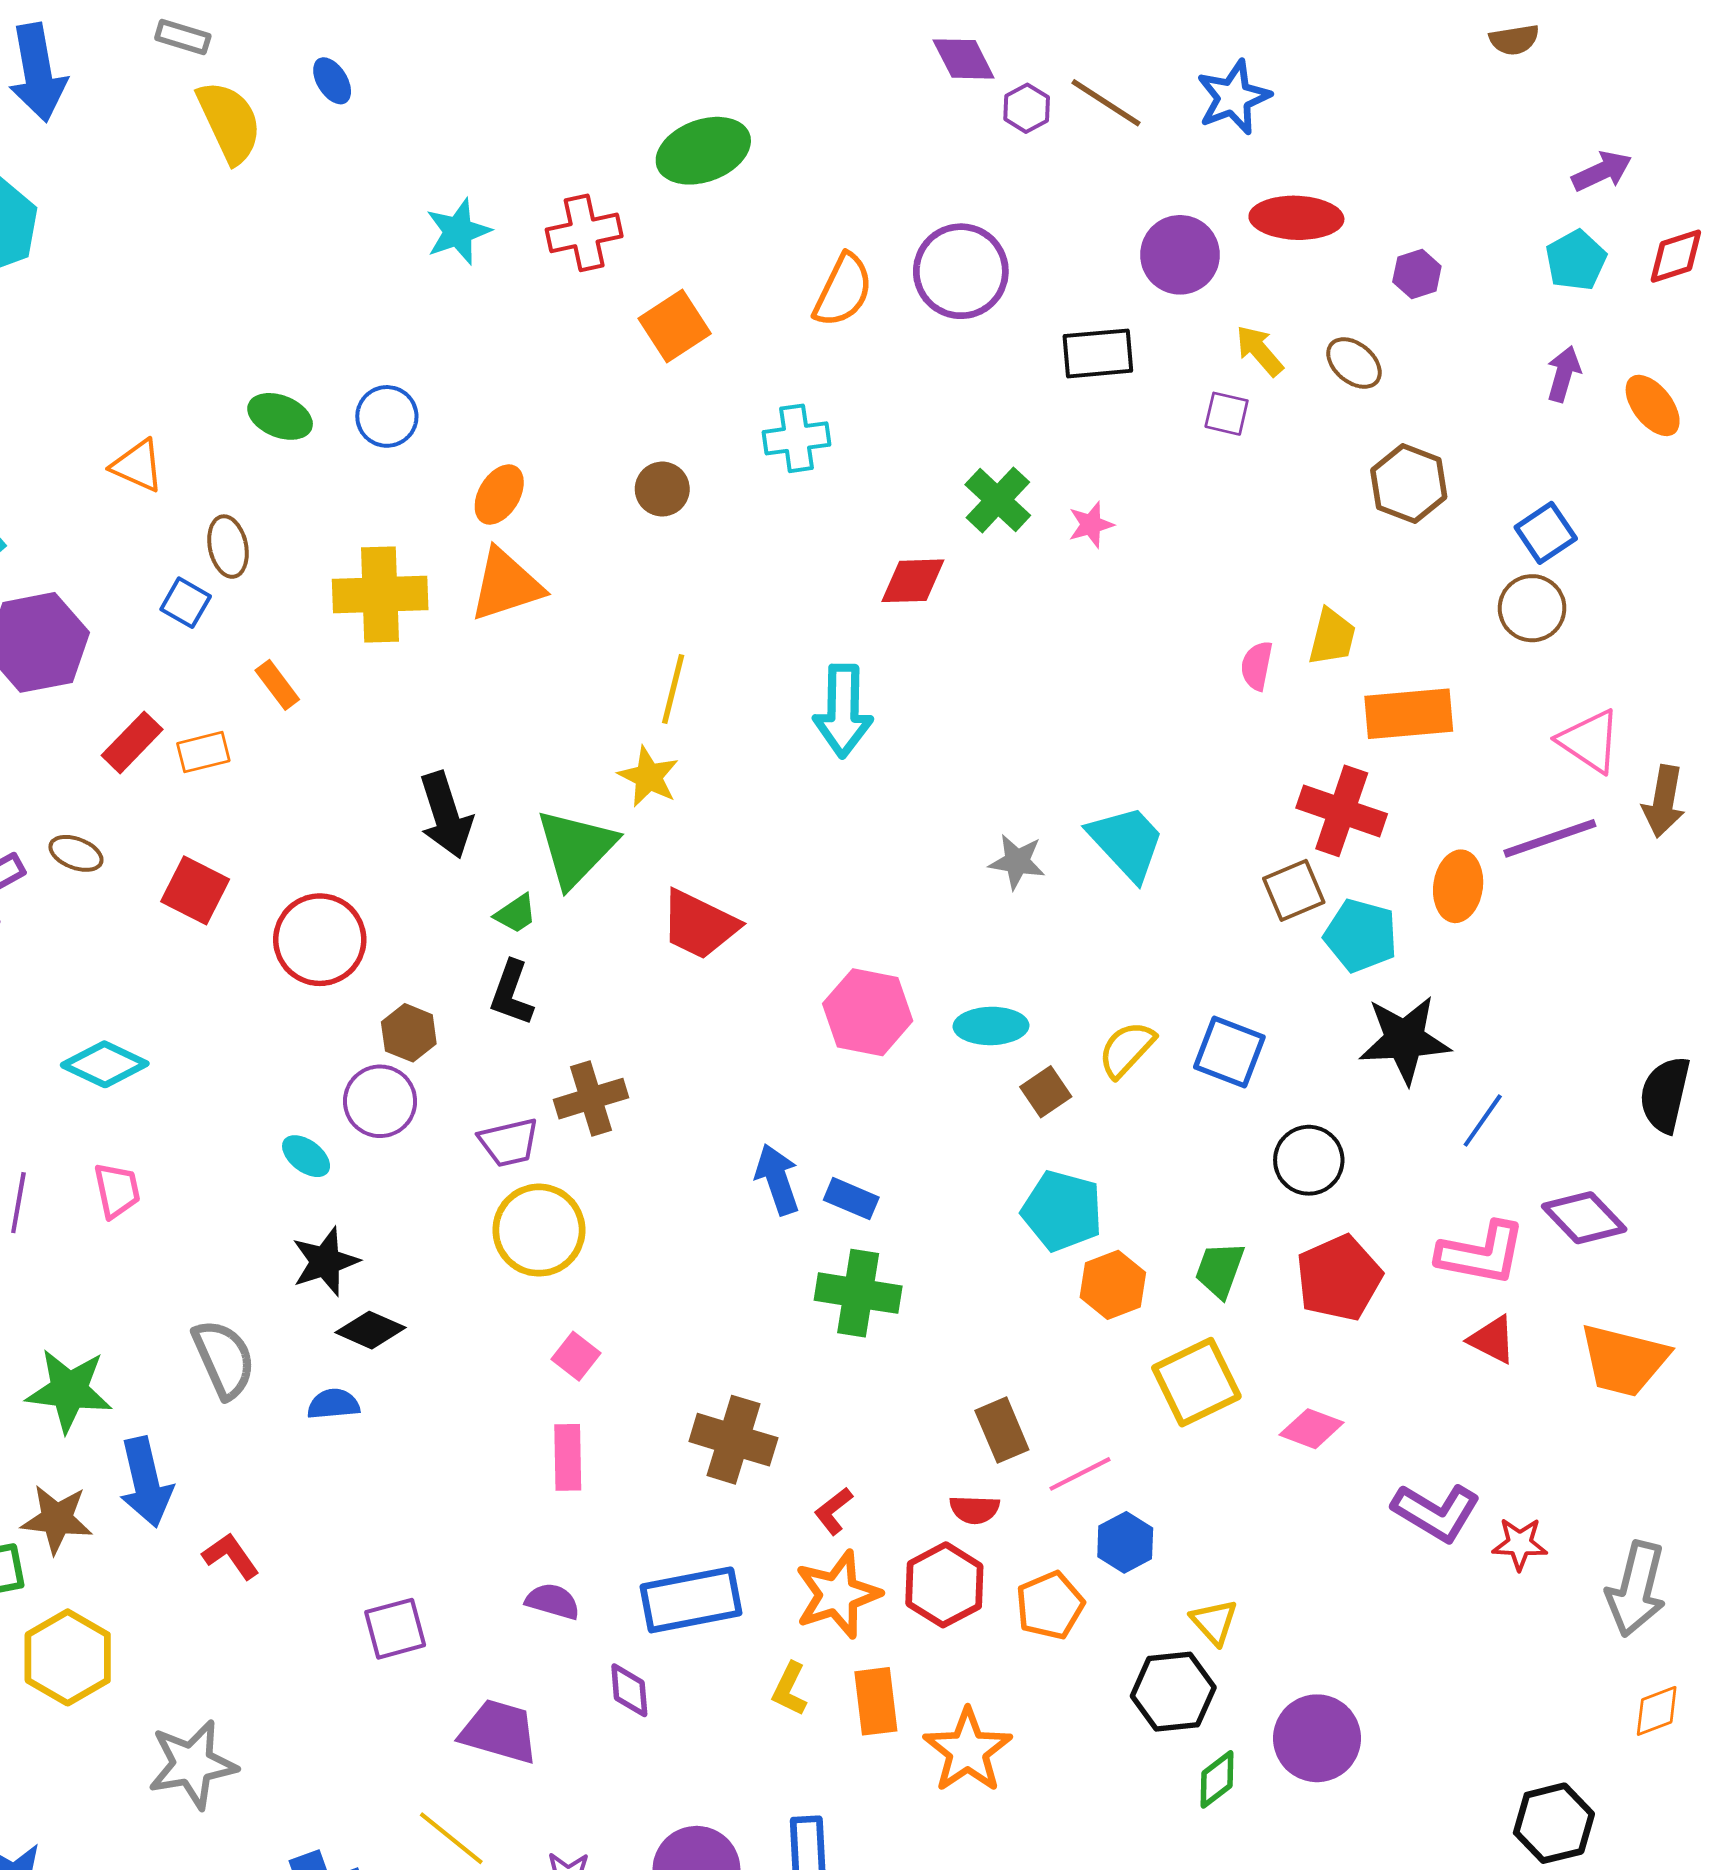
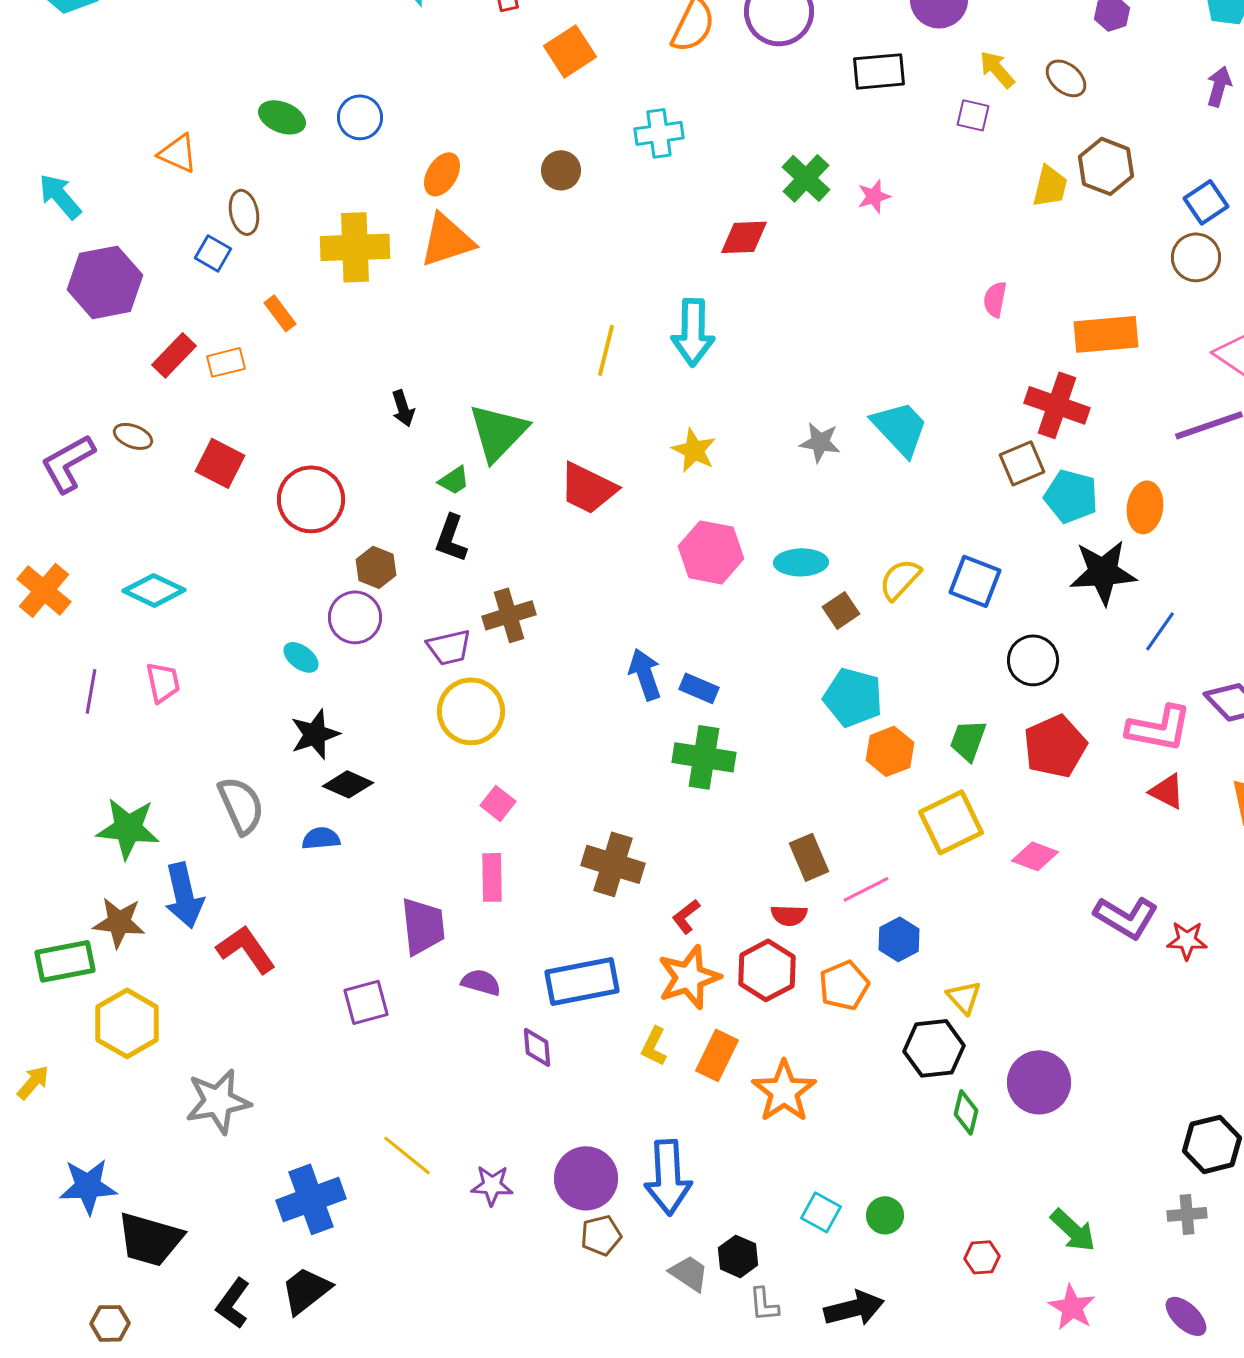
yellow trapezoid: (1332, 637) -> (1050, 186), moved
yellow line: (673, 689) -> (606, 350), moved
yellow star: (649, 777) -> (694, 450), moved
black arrow: (446, 815) -> (403, 408), size x0.6
orange ellipse: (1458, 886) -> (1145, 507), moved
red L-shape: (231, 1556) -> (246, 949), size x1.4
orange rectangle: (876, 1701) -> (717, 1055), turned 33
purple trapezoid: (499, 1731) -> (423, 926), moved, turned 68
green diamond: (1217, 1779) -> (966, 1112), turned -39

